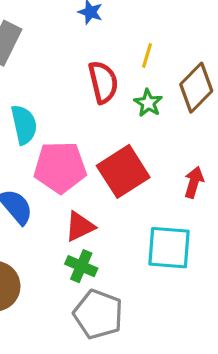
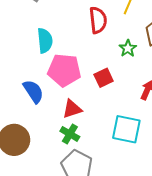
green star: (148, 103) -> (128, 48), moved
red square: (123, 171) -> (104, 78), size x0.6

